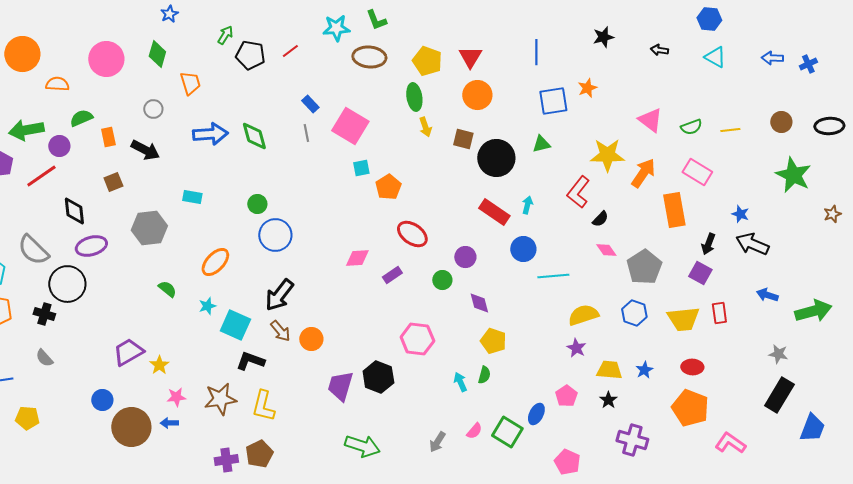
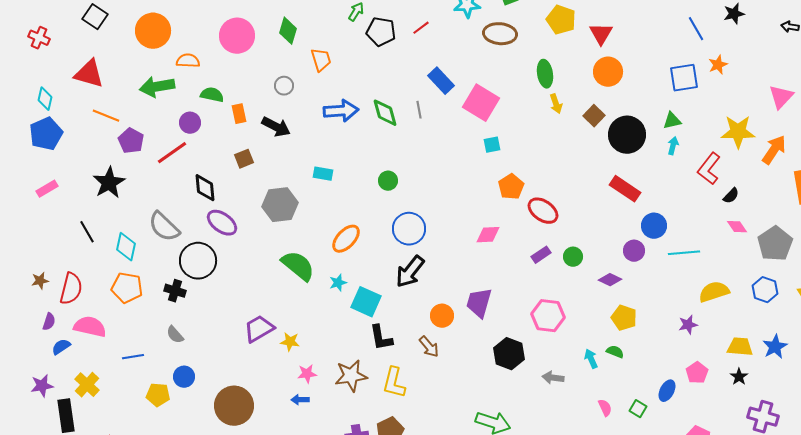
blue line: (536, 52) -> (696, 29), moved, turned -30
yellow pentagon: (427, 61) -> (561, 20), moved
blue rectangle: (310, 104) -> (441, 81), size x1.5
green semicircle: (81, 118) -> (212, 95), turned 35
pink triangle: (650, 120) -> (781, 97), turned 36
green arrow: (26, 130) -> (157, 87), moved
gray line: (306, 133) -> (419, 110), moved
brown square: (463, 139) -> (594, 116), turned 30
orange pentagon: (388, 187) -> (511, 187), moved
cyan arrow: (527, 205) -> (673, 146), moved
blue circle: (275, 235) -> (409, 229), moved
purple ellipse: (91, 246) -> (222, 223), turned 52
purple circle: (465, 257) -> (634, 251), moved
purple rectangle: (392, 275) -> (541, 255), moved
green semicircle: (167, 289) -> (298, 266), size x1.8
purple diamond: (479, 303) -> (610, 280), turned -50
brown arrow: (280, 331) -> (429, 347), moved
purple star: (576, 348) -> (688, 325), moved, turned 30
black L-shape: (250, 361) -> (381, 338), turned -120
yellow star: (159, 365) -> (290, 342), turned -30
blue star: (644, 370) -> (775, 347), size x1.4
green semicircle: (484, 375) -> (615, 352), turned -84
purple trapezoid: (340, 386) -> (479, 303), moved
blue circle: (102, 400) -> (184, 377), moved
brown circle: (131, 427) -> (234, 406), moved
pink semicircle: (474, 431) -> (605, 408), turned -66
green square: (507, 432) -> (638, 409), size x0.6
gray arrow: (437, 442) -> (553, 378), moved, turned 65

